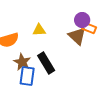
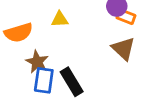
brown triangle: (77, 36) -> (123, 49), moved
black rectangle: (46, 63) -> (72, 82), moved

